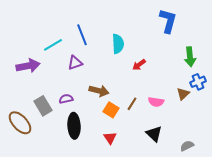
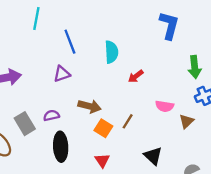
cyan line: (53, 45) -> (36, 18), moved, turned -48
brown triangle: (183, 94) -> (187, 121), moved
pink semicircle: (156, 102) -> (165, 106), moved

